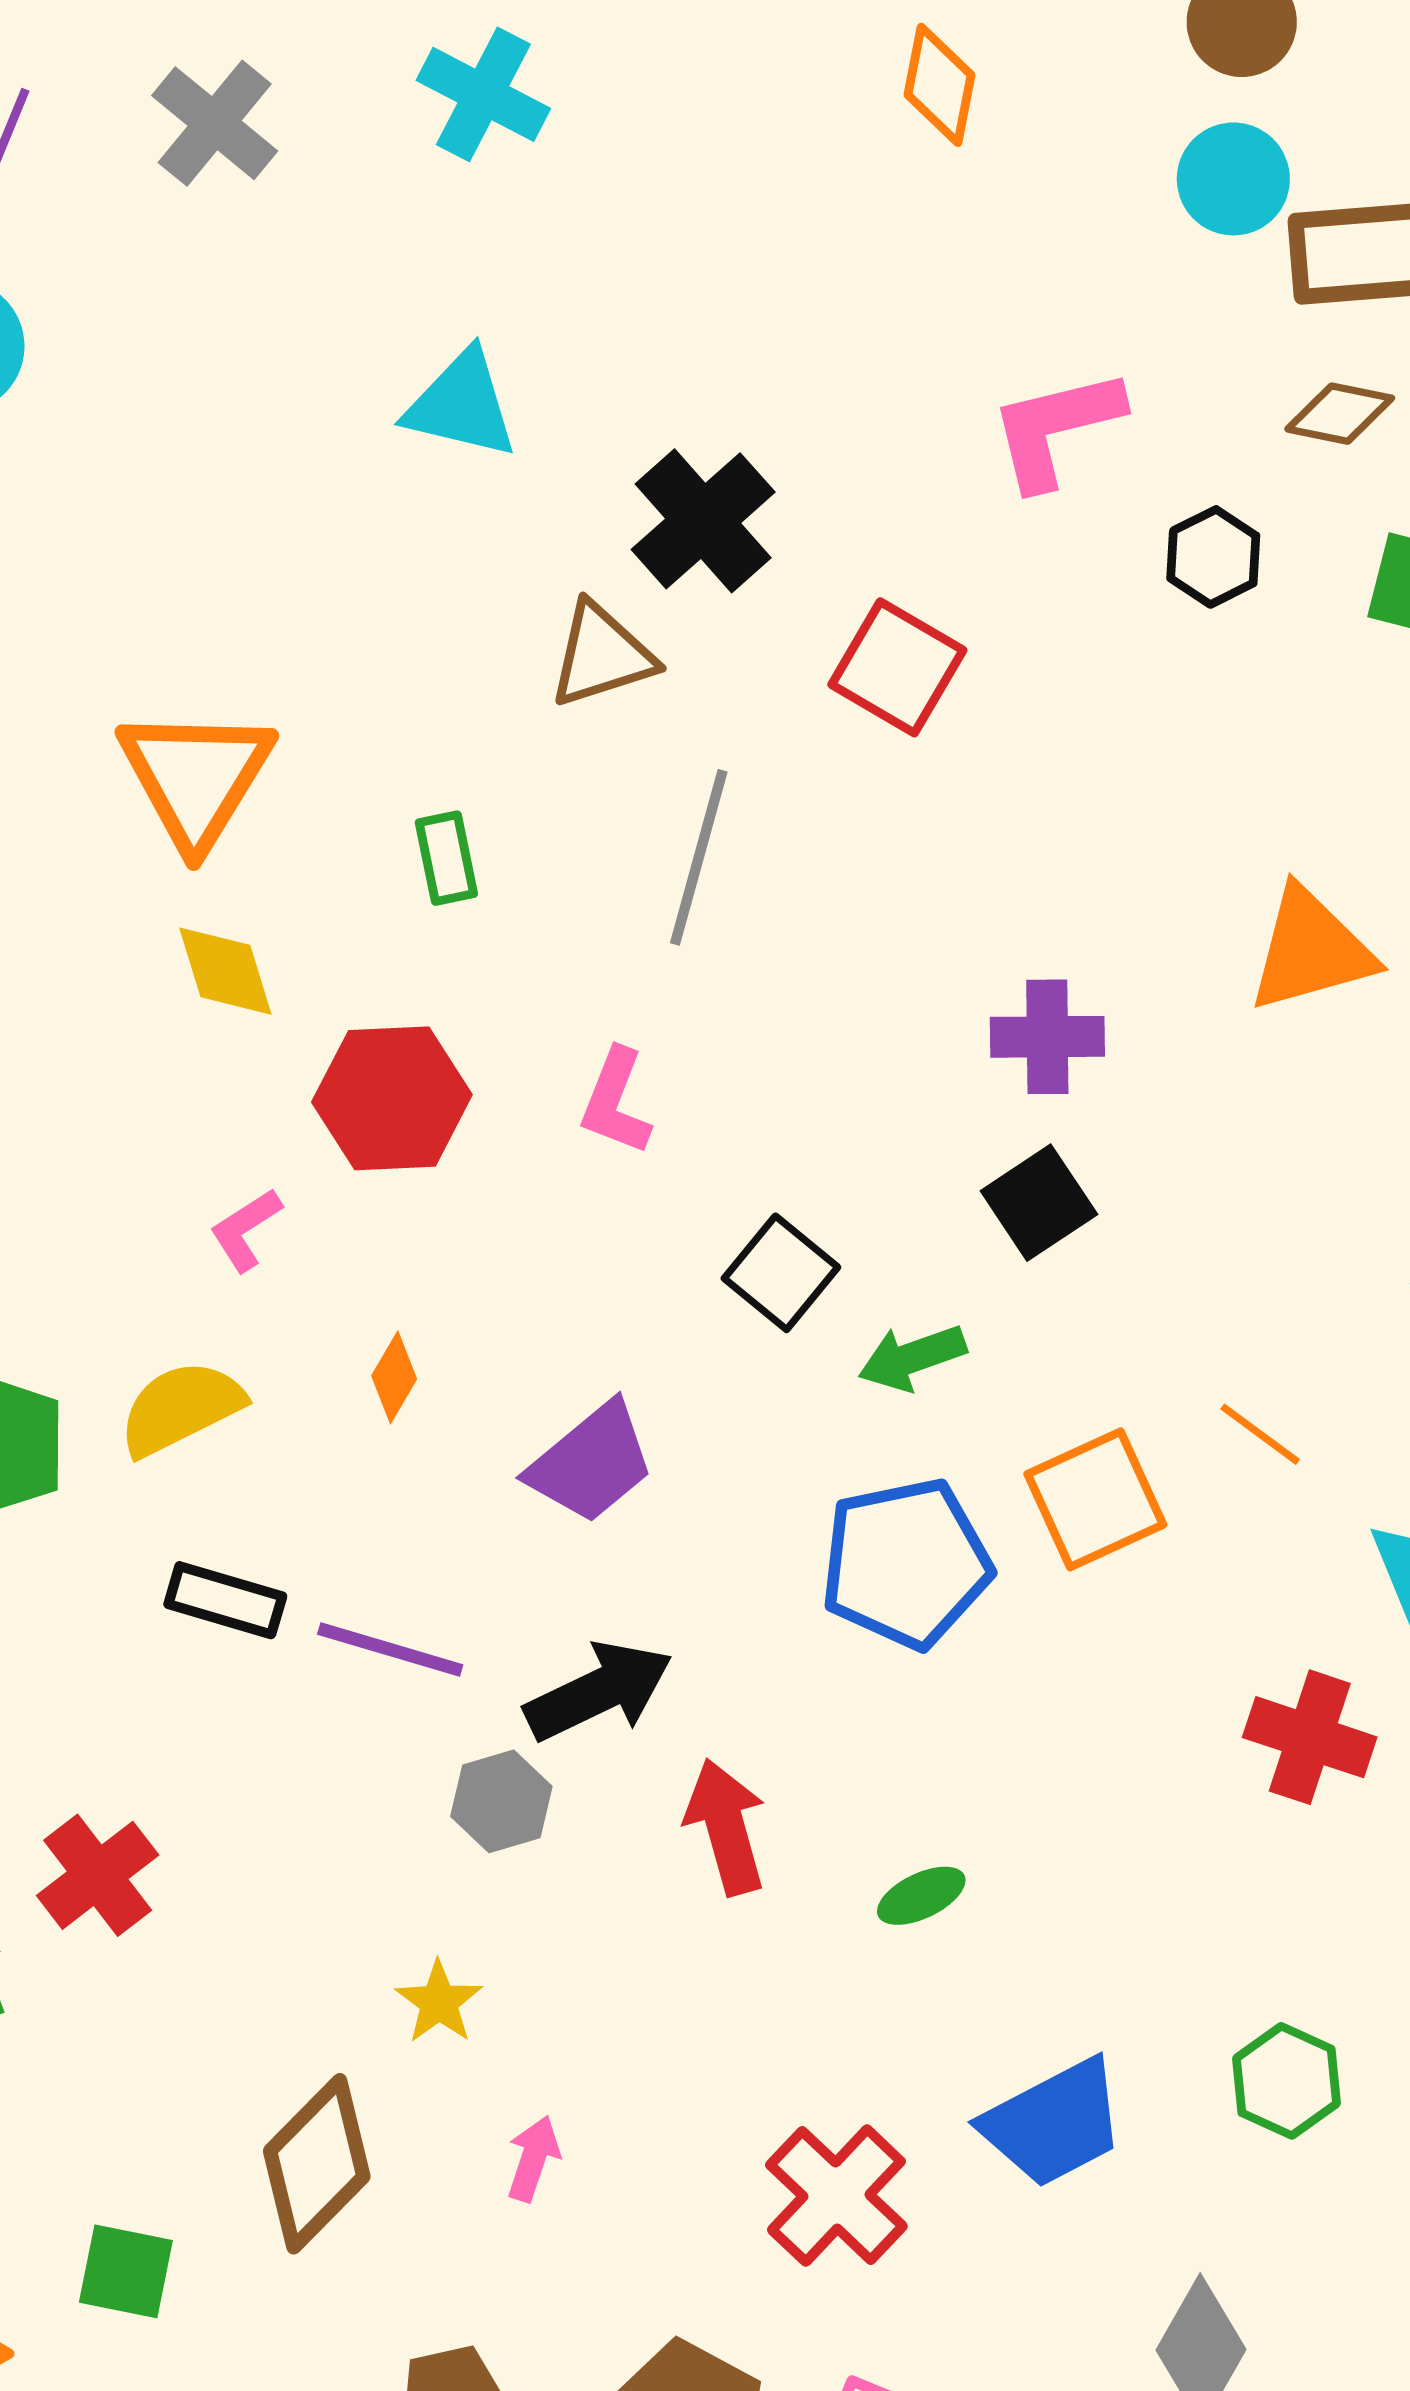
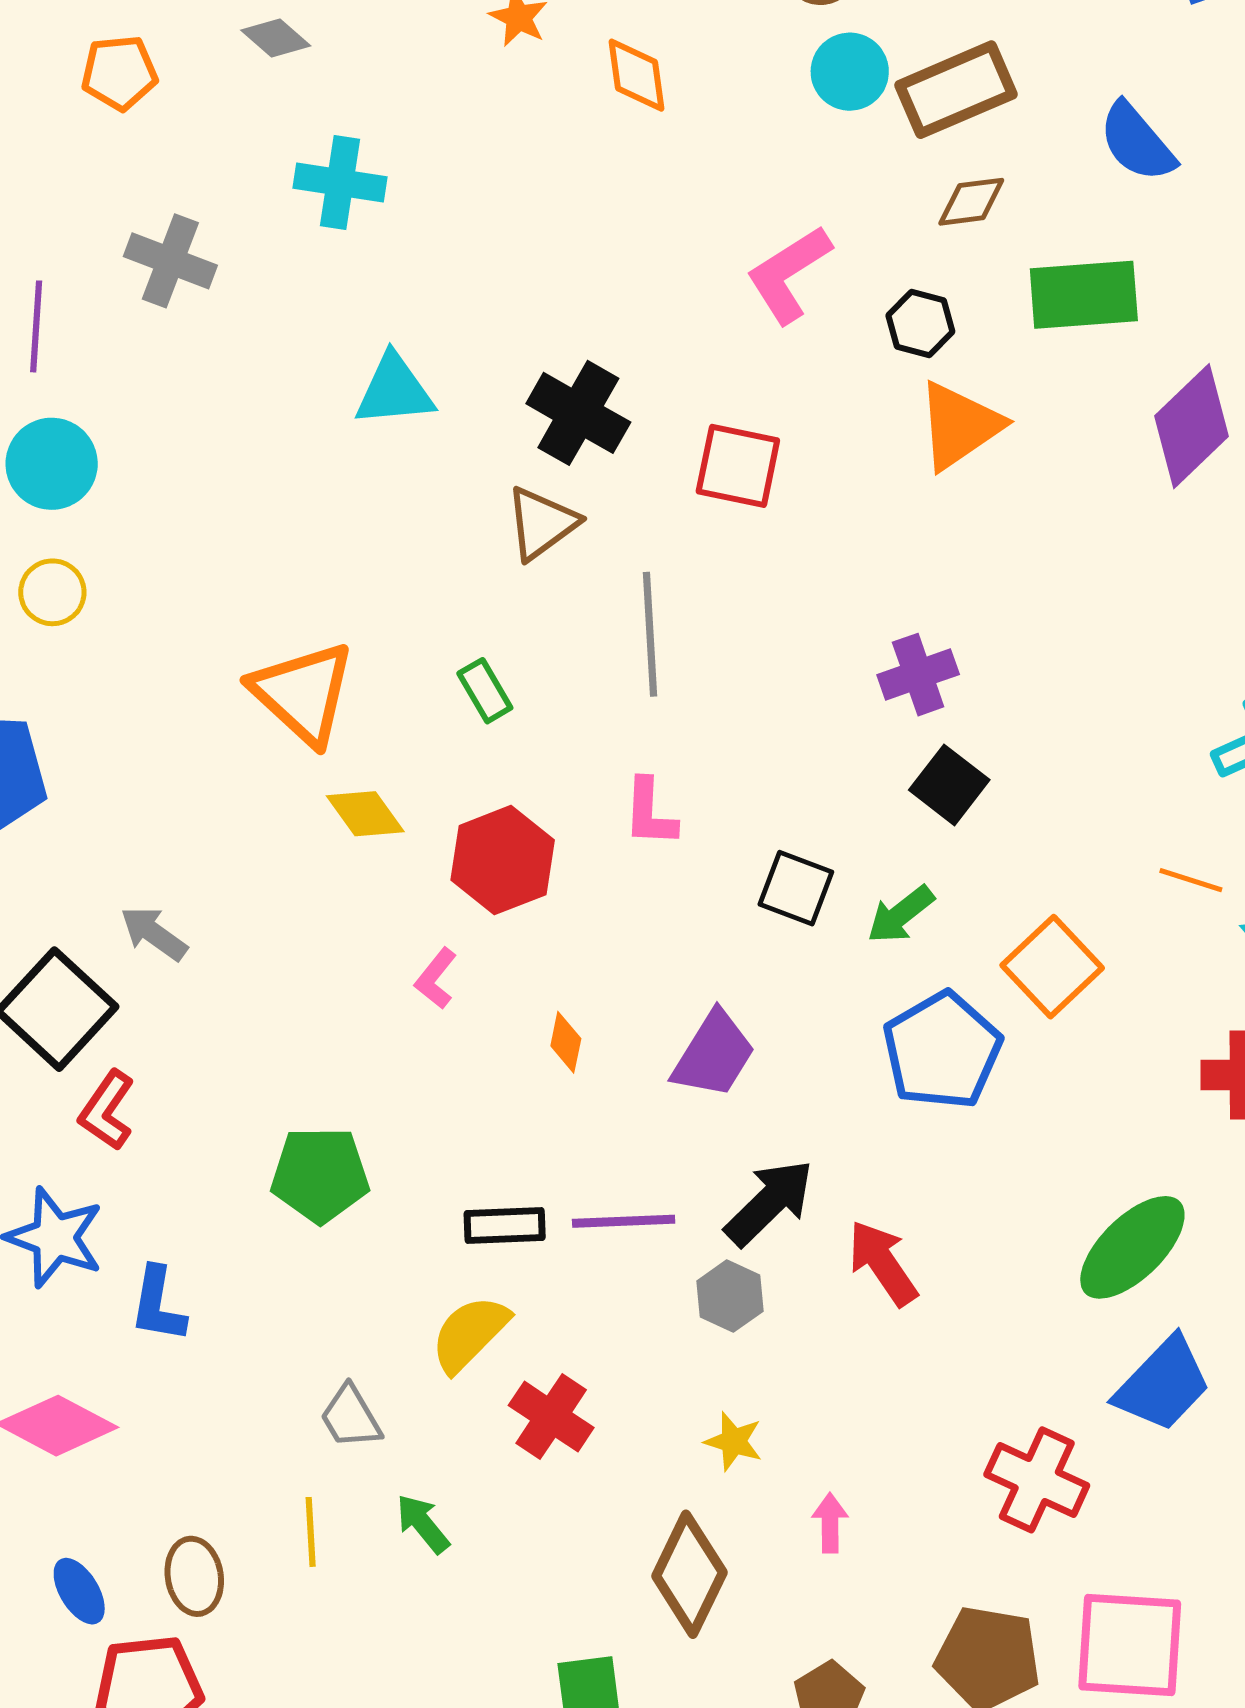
orange triangle: (1311, 950) -> (959, 426), moved
yellow semicircle: (181, 1408) -> (470, 1334), moved
orange line: (1260, 1434) -> (1191, 880), moved
red cross: (98, 1875) -> (551, 1417), moved
green ellipse: (921, 1896) -> (1132, 1247), moved, size x2.0

